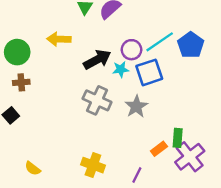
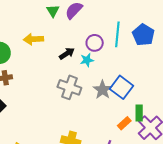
cyan line: (160, 42) -> (117, 34), turned -45
black arrow: (97, 60) -> (67, 53), size x0.7
blue square: (149, 72) -> (121, 87), moved, turned -30

